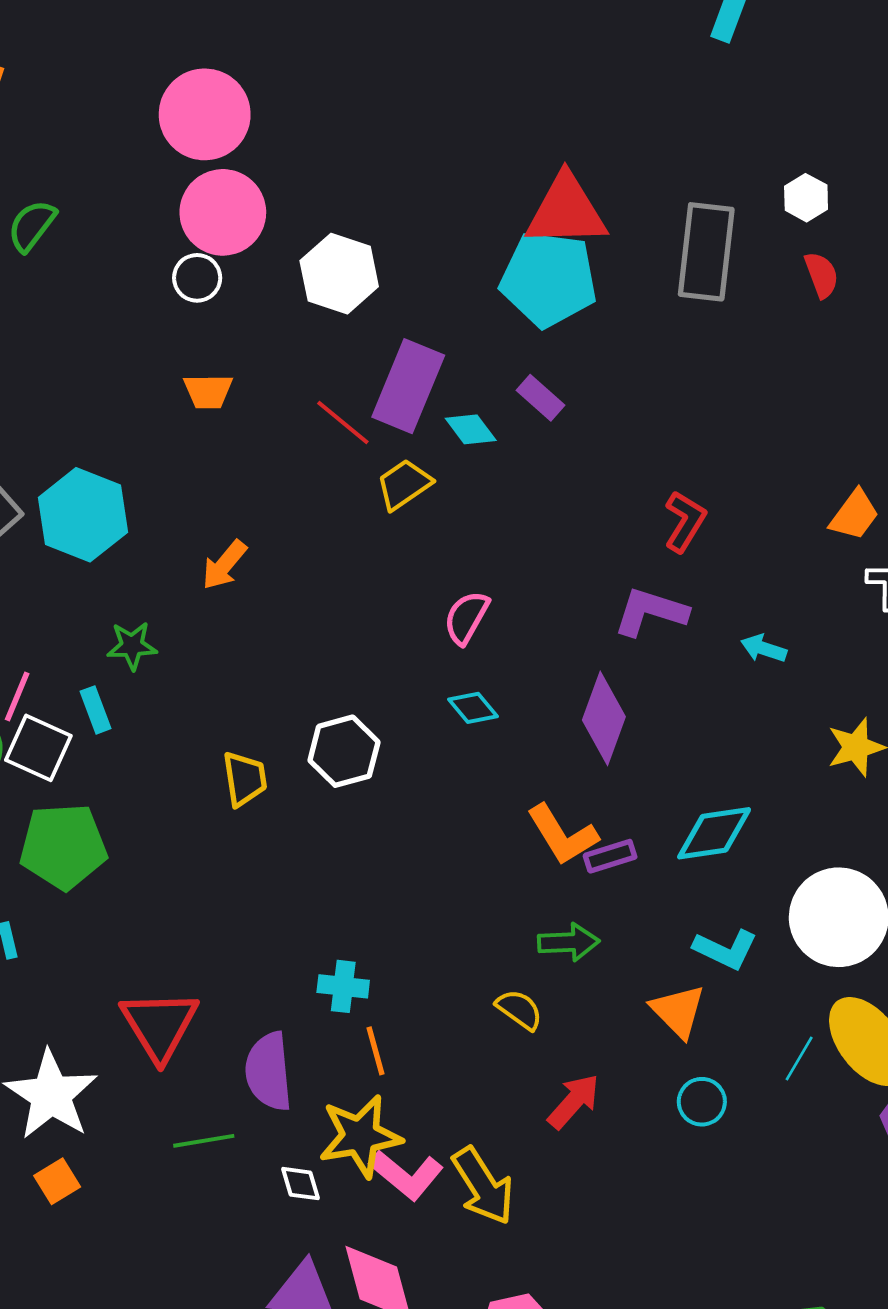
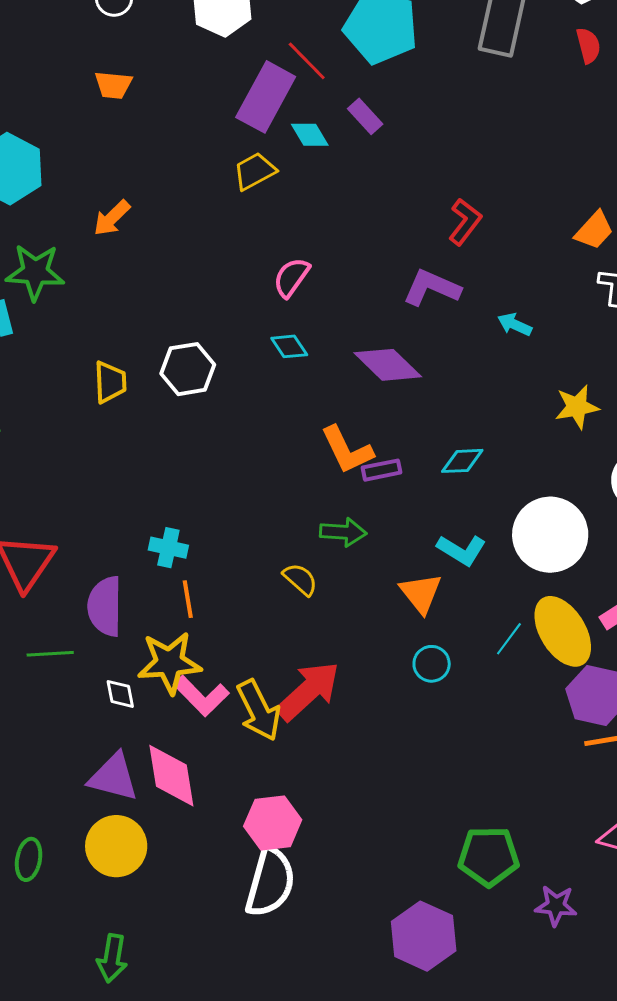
red line: (343, 422) -> (307, 61), moved
green star: (132, 646) -> (35, 272), size x1.5
purple diamond: (604, 718) -> (388, 365), turned -72
cyan diamond: (714, 833) -> (462, 461), size x0.7
red arrow: (574, 1101) -> (308, 691), moved, size x1.5

